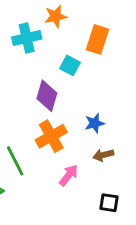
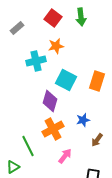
orange rectangle: (97, 39) -> (97, 81), moved
cyan square: (70, 65) -> (66, 80), size x1.5
brown arrow: (103, 155) -> (97, 140), moved, turned -40

